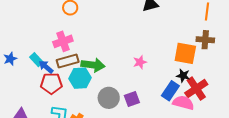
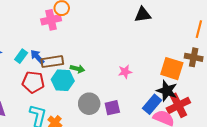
pink cross: (63, 41) -> (51, 20), moved
cyan rectangle: (36, 60) -> (21, 56), turned 72
green arrow: (93, 65) -> (77, 69), size x0.6
blue arrow: (46, 67) -> (37, 57), moved
black star: (183, 76) -> (167, 91), size x1.5

